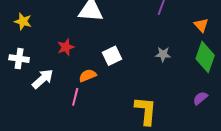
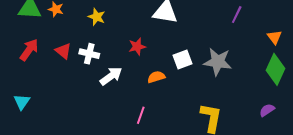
gray star: (163, 54) -> (218, 62), moved, size x1.8
pink line: (75, 97) -> (141, 115), moved

